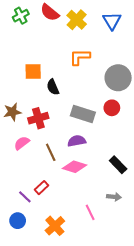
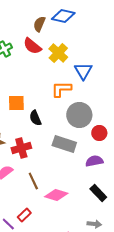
blue triangle: (112, 21) -> (83, 71), moved
gray circle: (118, 78) -> (79, 115), moved
red circle: (112, 108) -> (99, 133), moved
purple semicircle: (77, 141) -> (94, 161), moved

